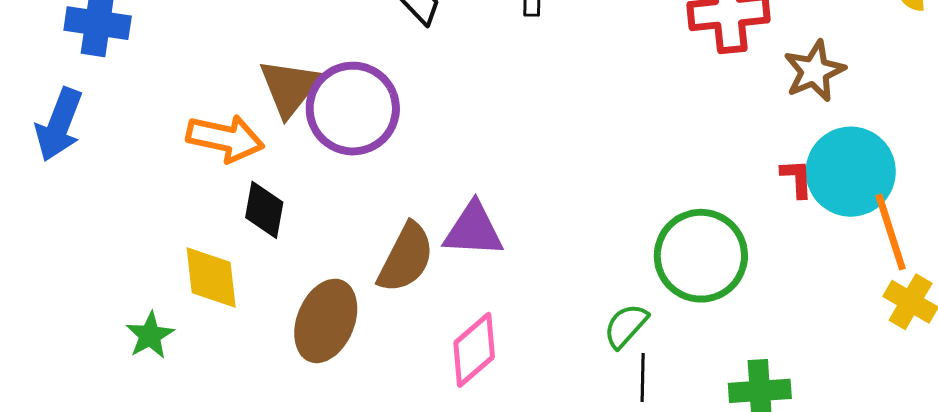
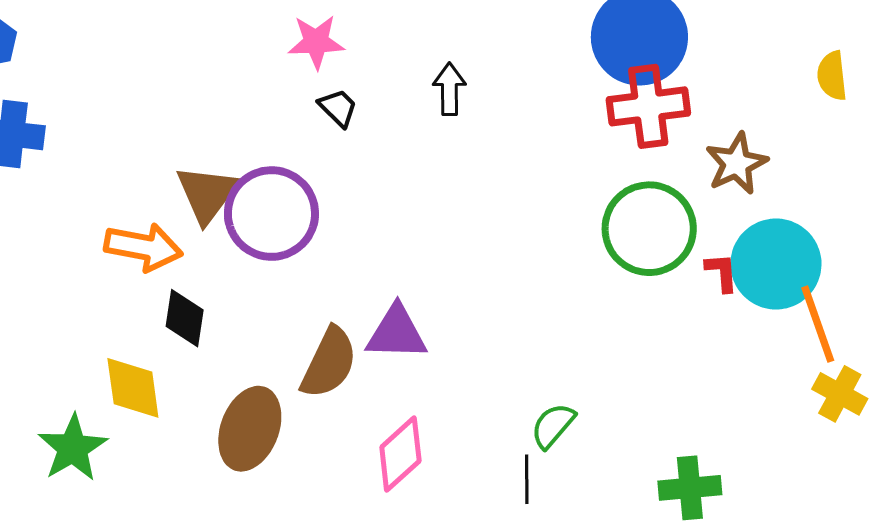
green circle: (701, 256) -> (649, 229), moved
green star: (150, 335) -> (73, 448), size x1.4
black line: (643, 378) -> (527, 479), moved

